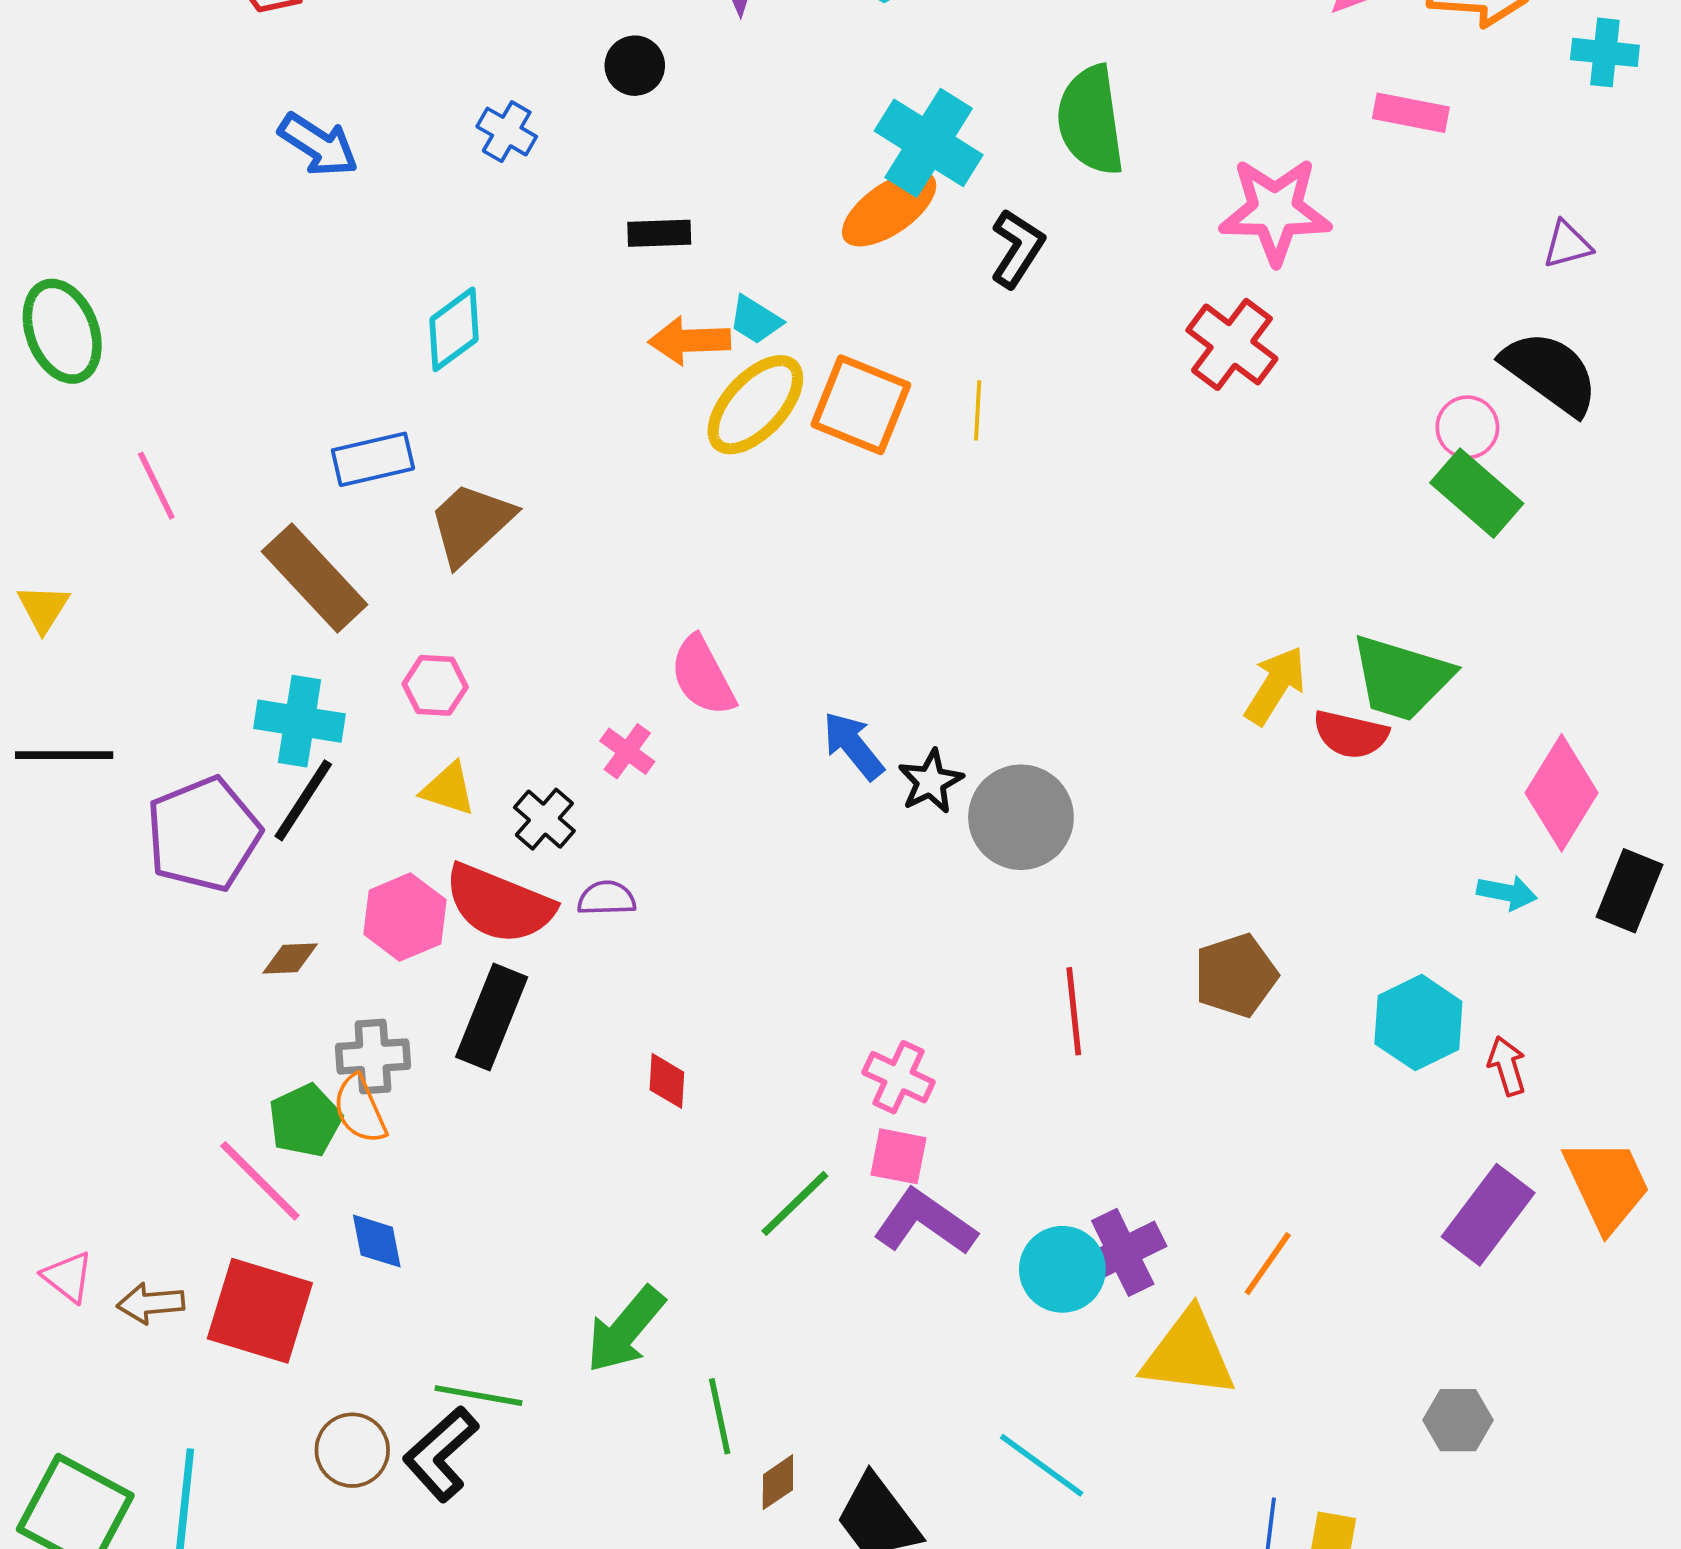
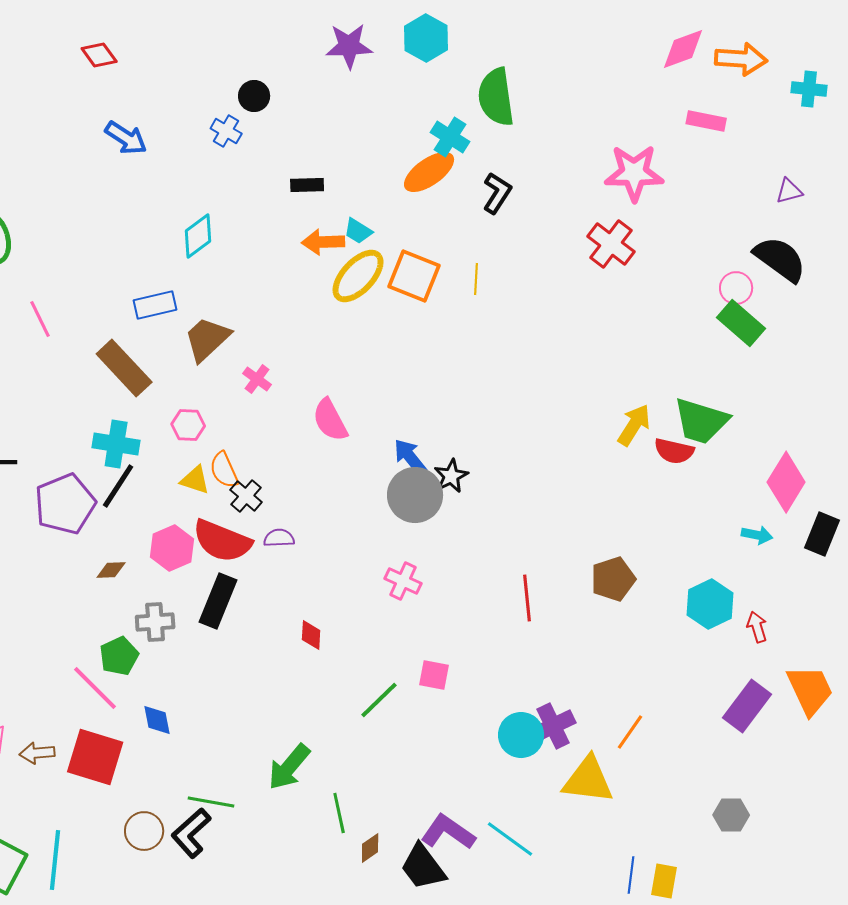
black circle: (635, 66) -> (254, 96), moved
green semicircle: (1091, 120) -> (496, 97), moved
cyan cross: (929, 143) -> (450, 137), size x0.7
pink cross: (627, 751) -> (257, 379), moved
gray circle: (1021, 817) -> (415, 495), moved
pink cross: (899, 1077) -> (403, 581), moved
orange semicircle: (360, 1109) -> (224, 470), moved
purple L-shape: (925, 1222) -> (448, 832), moved

